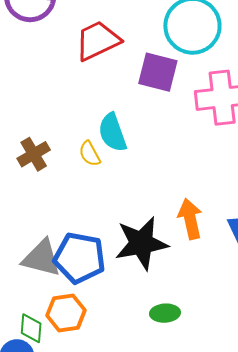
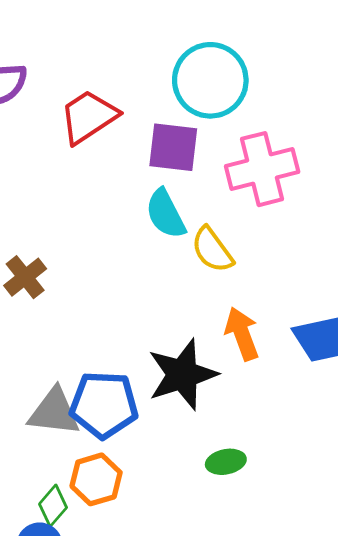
cyan semicircle: (112, 133) -> (166, 214), moved
yellow semicircle: (90, 154) -> (212, 250), moved, size x1.4
green diamond: (31, 328) -> (53, 506), turned 44

